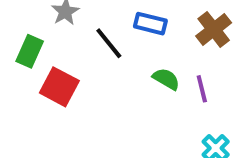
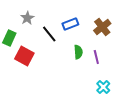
blue rectangle: (150, 24) -> (70, 24), turned -35
green semicircle: (166, 79) -> (78, 52), turned 56

